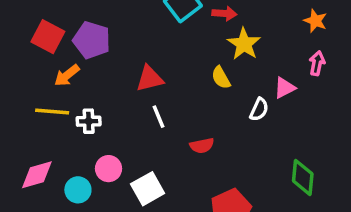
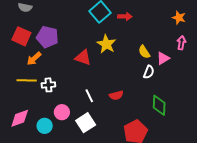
yellow star: (244, 44) -> (106, 44), moved
yellow semicircle: (221, 78) -> (144, 52), moved
red triangle: (150, 79) -> (83, 58), turned 36
white line: (158, 117) -> (89, 96), moved
green diamond: (303, 177) -> (159, 105), moved

